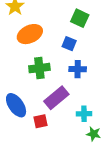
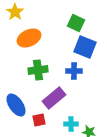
blue square: (69, 44) -> (85, 47), moved, size x1.6
cyan cross: (84, 114) -> (71, 124), moved

